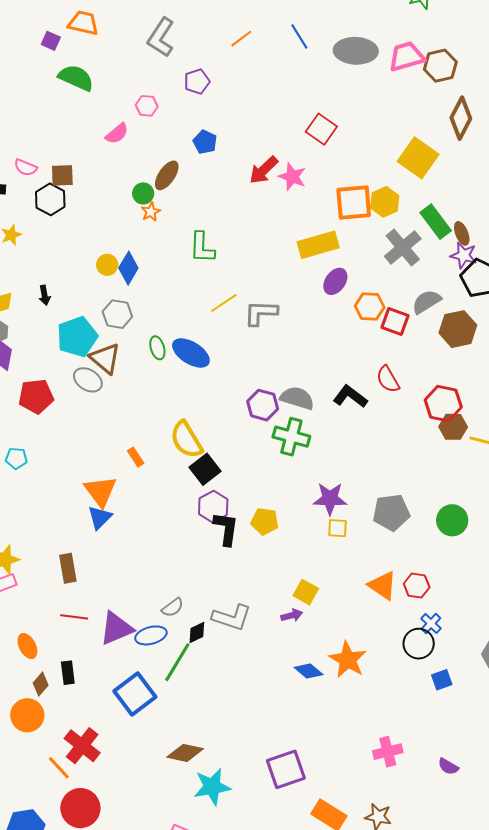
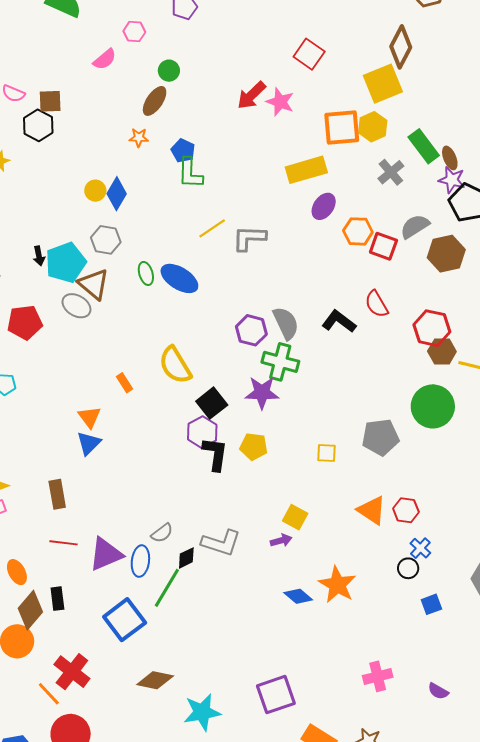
brown diamond: (461, 118) -> (401, 47), moved
blue pentagon: (205, 142) -> (183, 151), moved
yellow square: (418, 158) -> (383, 84), moved, turned 33
green circle: (143, 193) -> (169, 71), moved
orange star: (151, 212) -> (139, 138), turned 30
gray cross: (403, 248) -> (391, 172), size x0.7
black arrow: (44, 295) -> (39, 256), moved
gray semicircle: (297, 398) -> (286, 323), turned 48
black square: (205, 469) -> (212, 403), moved
orange triangle: (100, 491) -> (89, 417), size x0.7
purple star: (330, 499) -> (262, 393), moved
green circle: (452, 520) -> (433, 406), moved, size x1.4
blue ellipse: (151, 635) -> (140, 561), turned -68
black circle: (419, 644) -> (408, 568), size x0.7
brown diamond: (41, 684) -> (30, 610), size x1.6
brown diamond: (185, 753) -> (155, 680), moved

